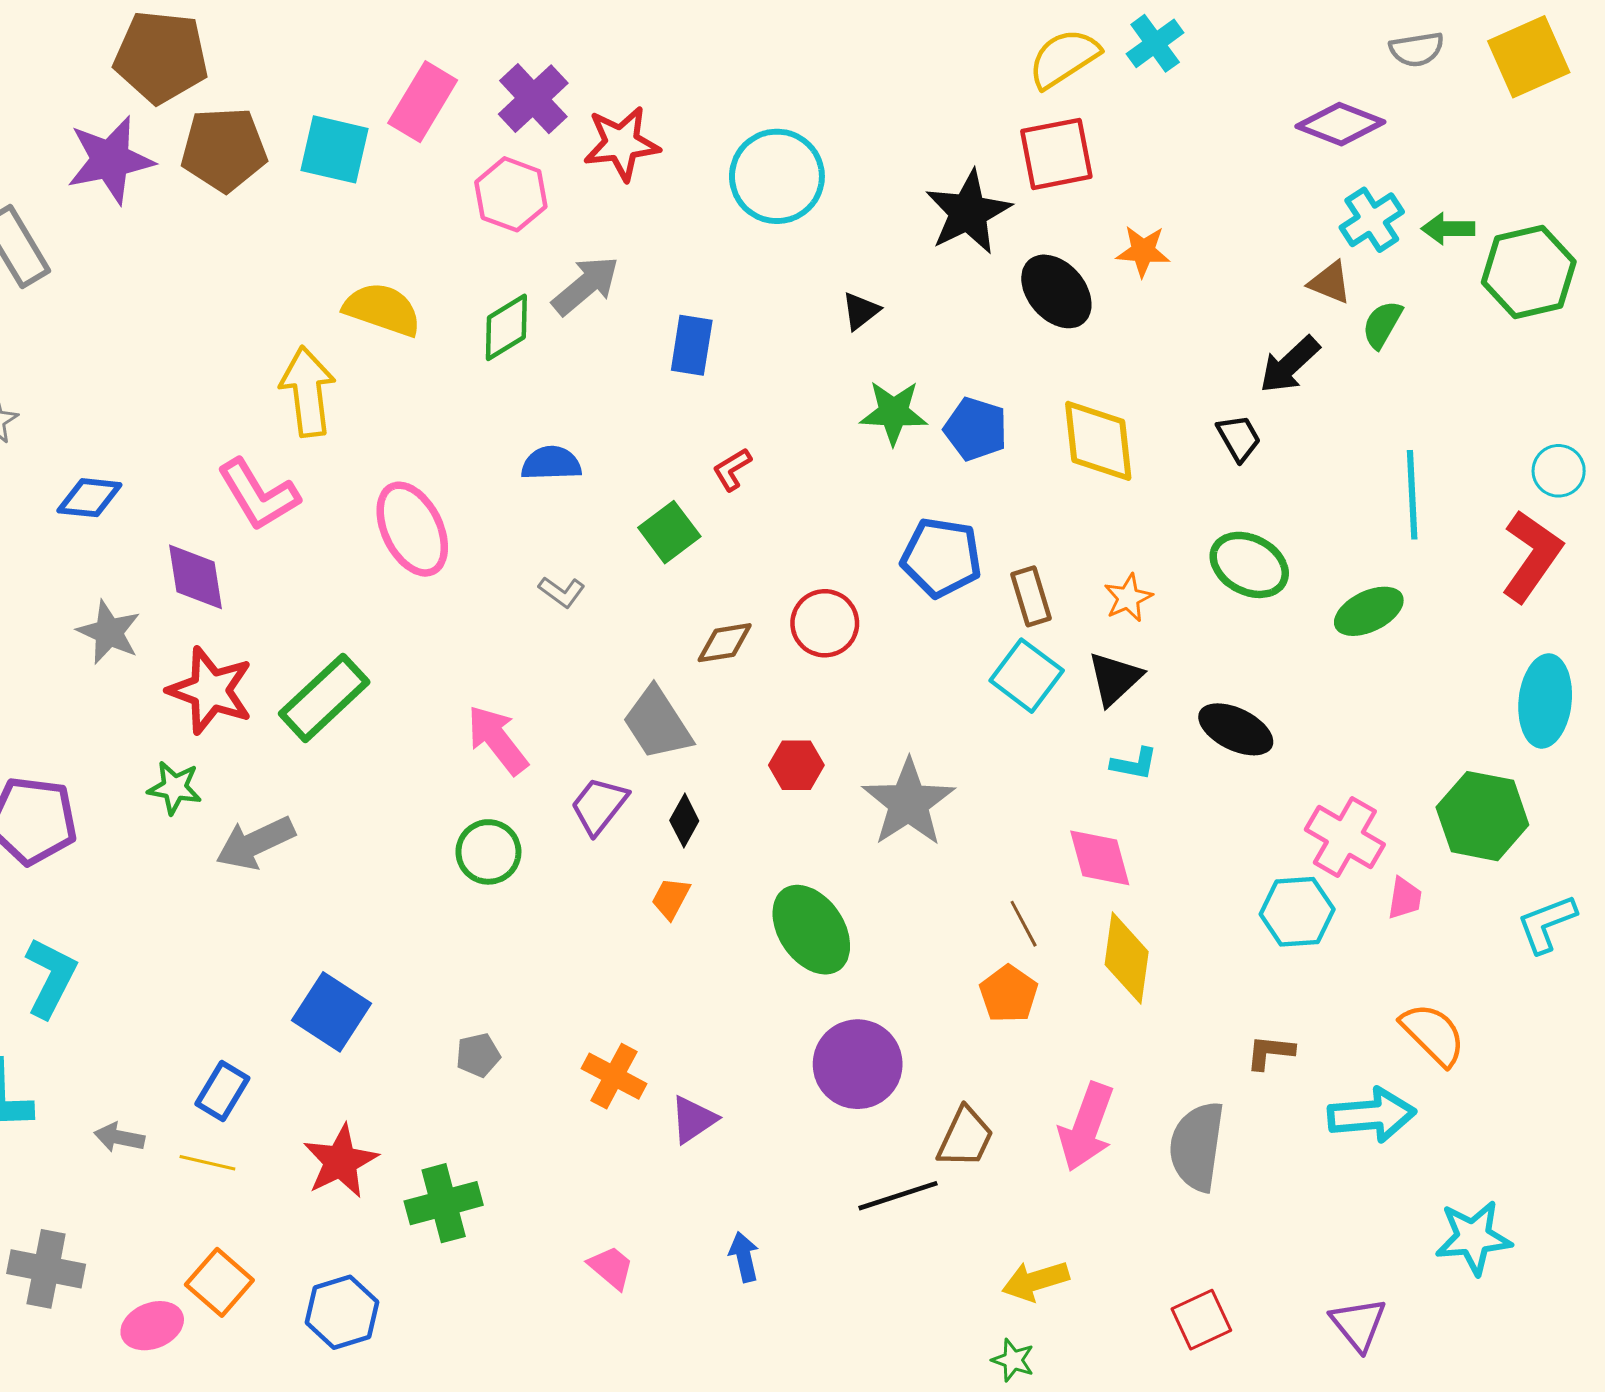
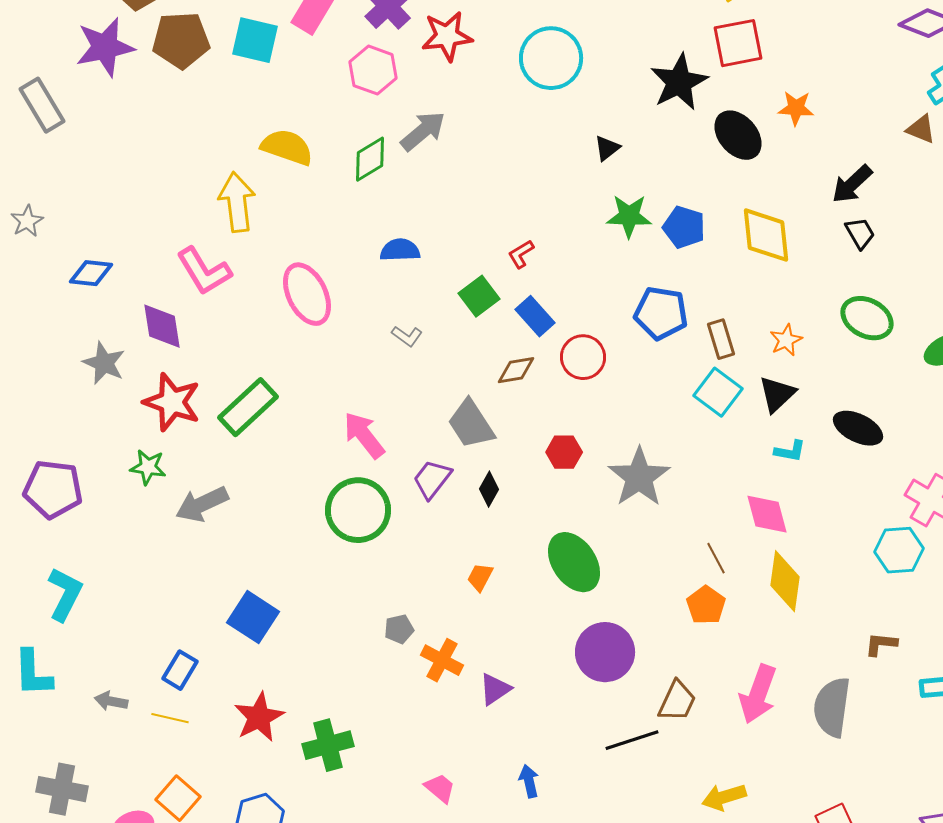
blue rectangle: (692, 345) -> (535, 316), moved, turned -51
black arrow: (1290, 365) -> (852, 184), moved
green circle: (488, 852) -> (358, 510), size x1.5
orange trapezoid: (671, 898) -> (480, 577), moved
gray pentagon: (478, 1055) -> (399, 629), moved

